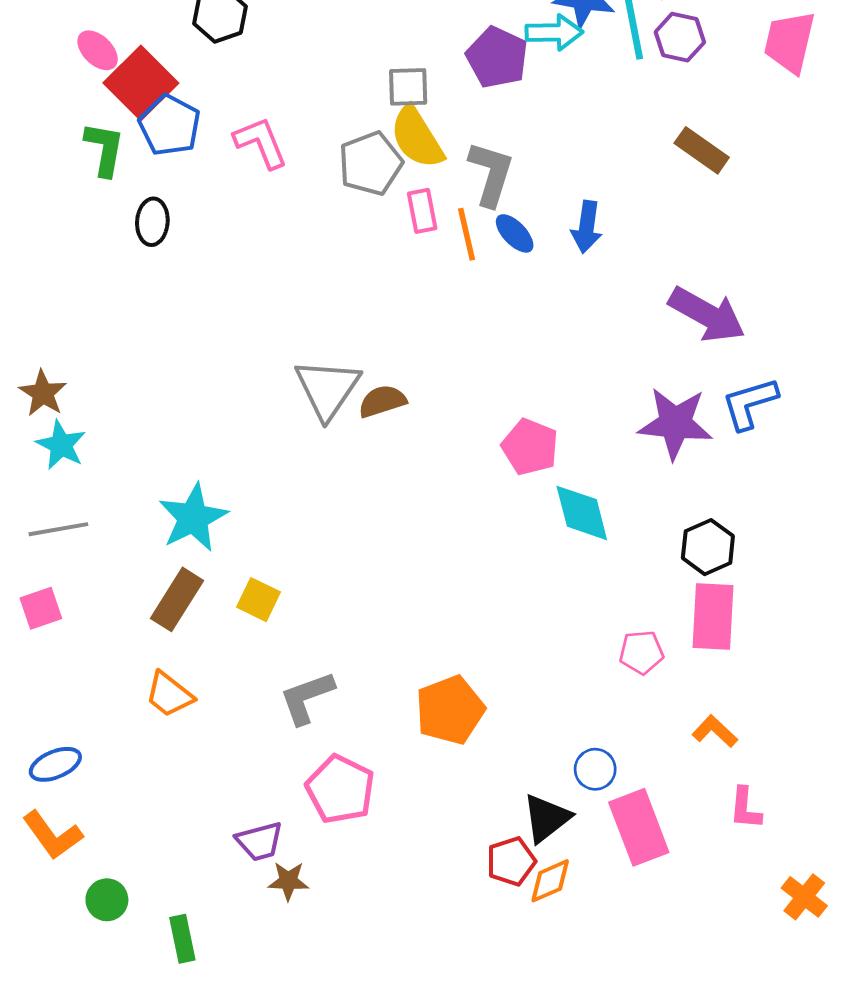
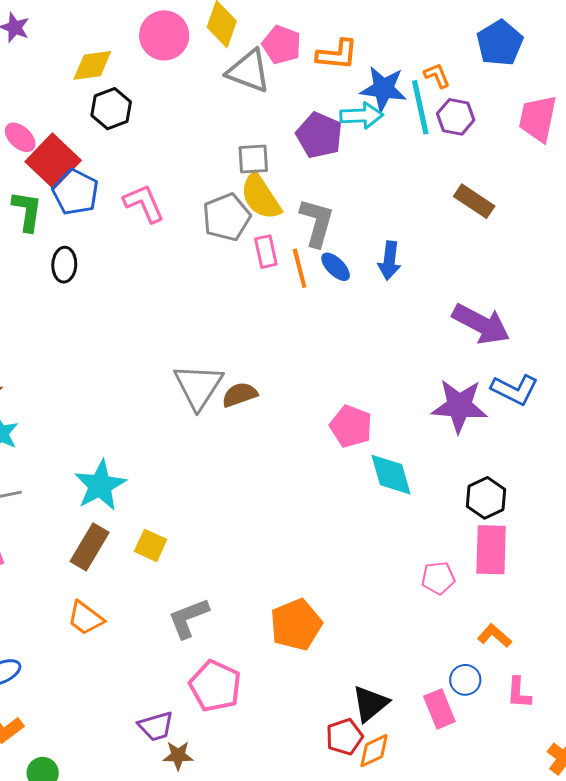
blue L-shape: (750, 403) -> (515, 390), turned -135
blue circle: (595, 769) -> (465, 680), moved
pink rectangle: (639, 827) -> (439, 709), size x0.7

